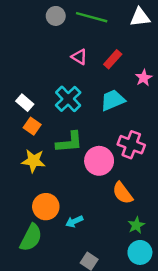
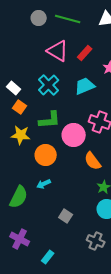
pink triangle: (79, 57) -> (58, 51), size x1.6
orange circle: (46, 207) -> (46, 155), moved
cyan arrow: (74, 221) -> (44, 184), moved

